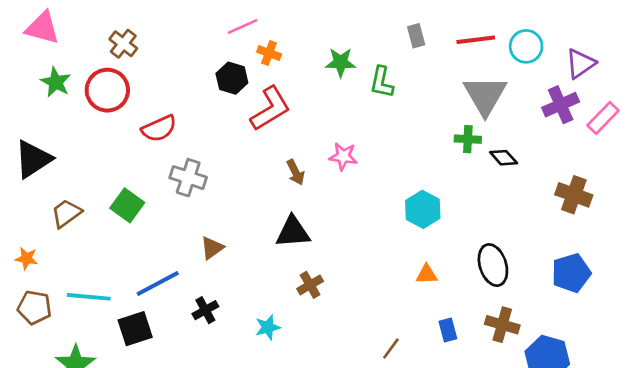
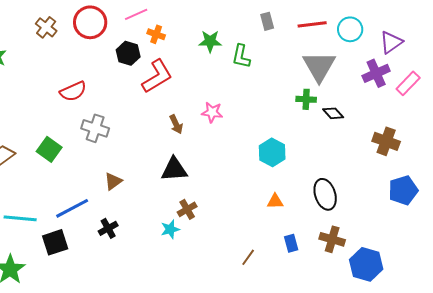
red circle: (107, 90) -> (90, 22), moved
blue pentagon: (571, 273) -> (403, 190), moved
cyan star: (268, 327) -> (170, 229), moved

